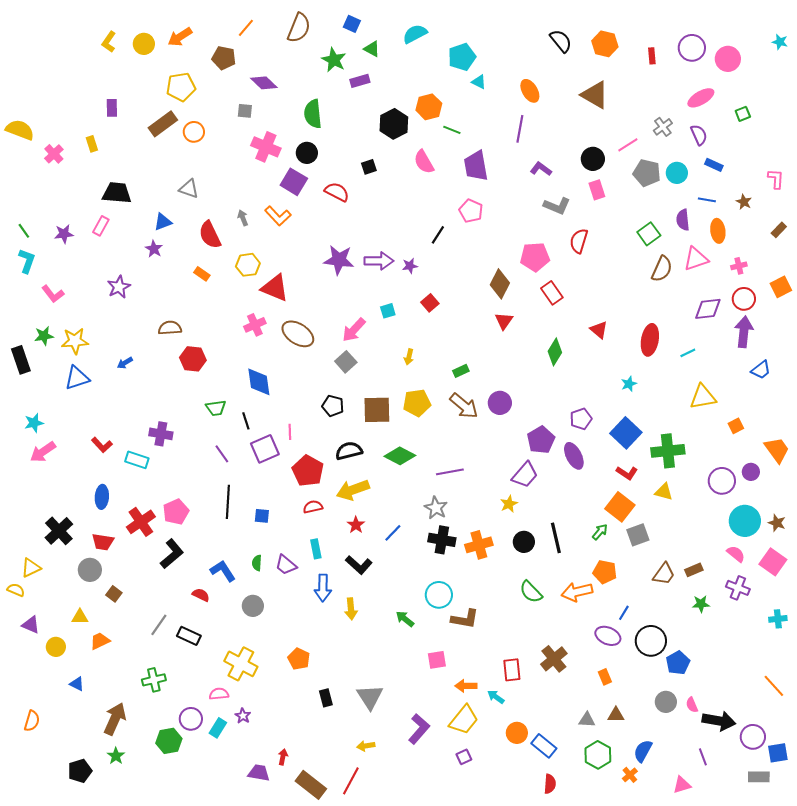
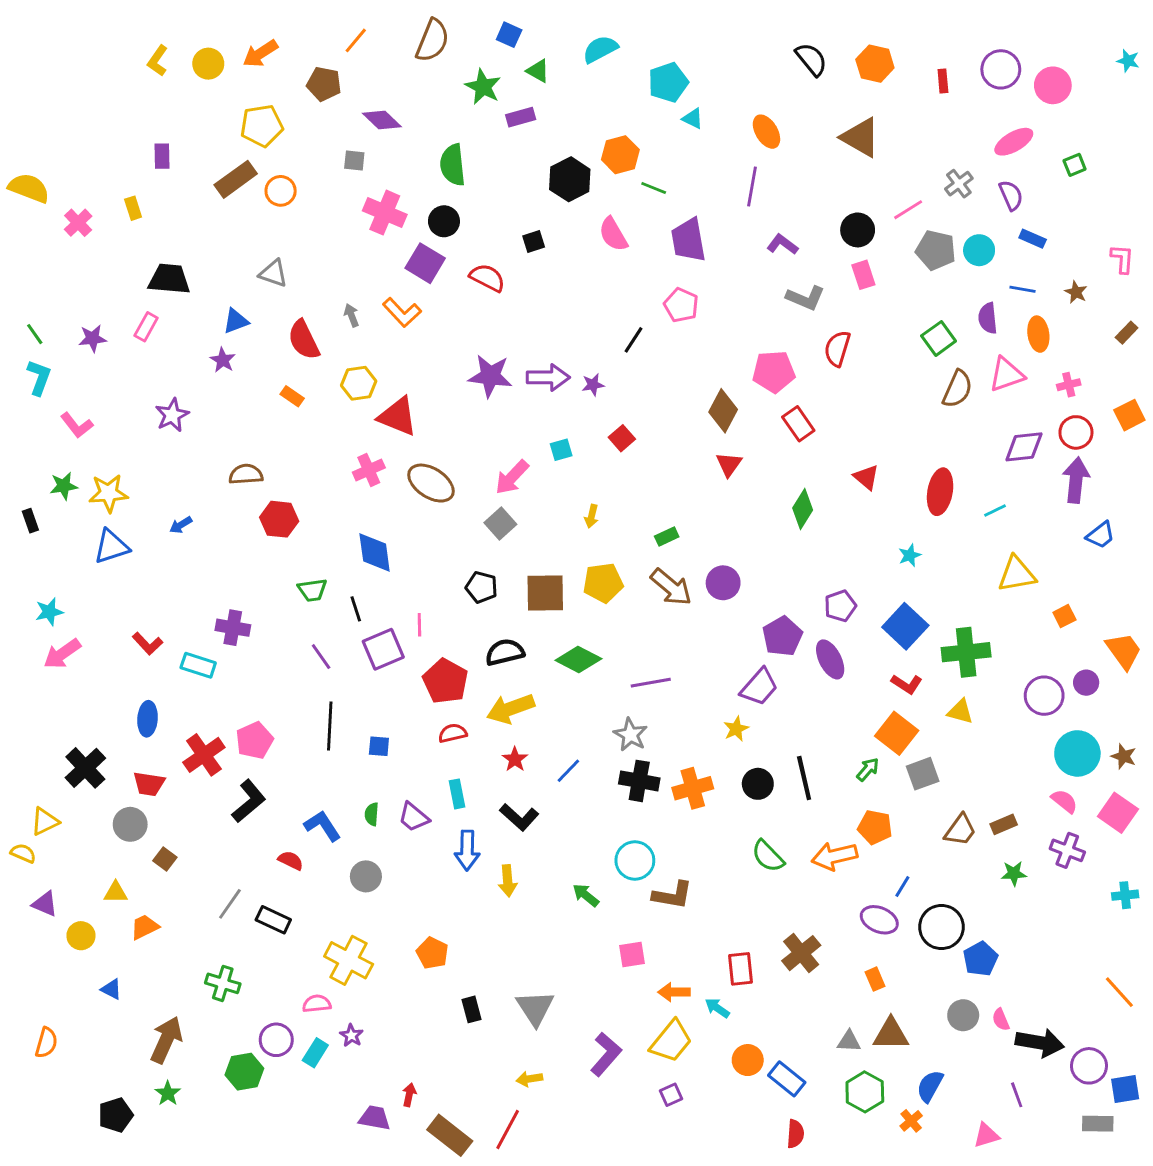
black rectangle: (21, 360) -> (30, 521), size x0.6
green cross: (154, 680) -> (223, 983), turned 30
brown triangle: (616, 715) -> (891, 1034), size x1.5

